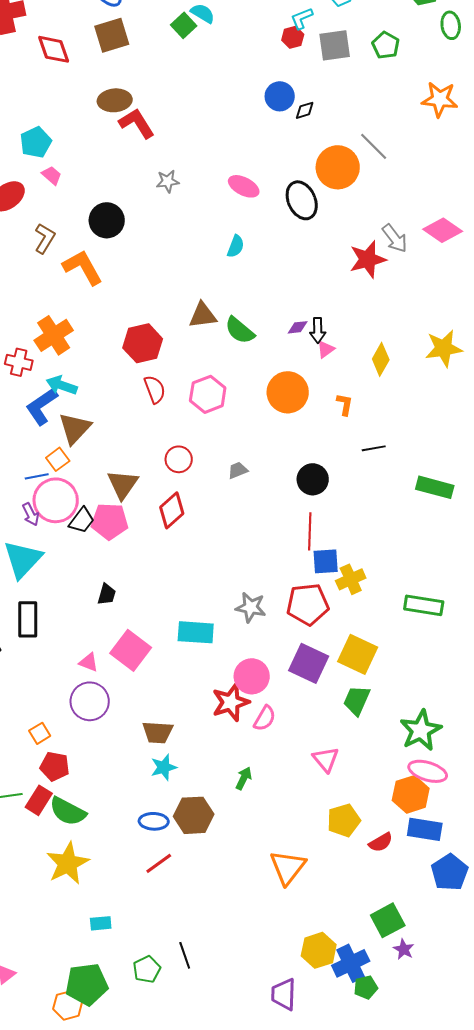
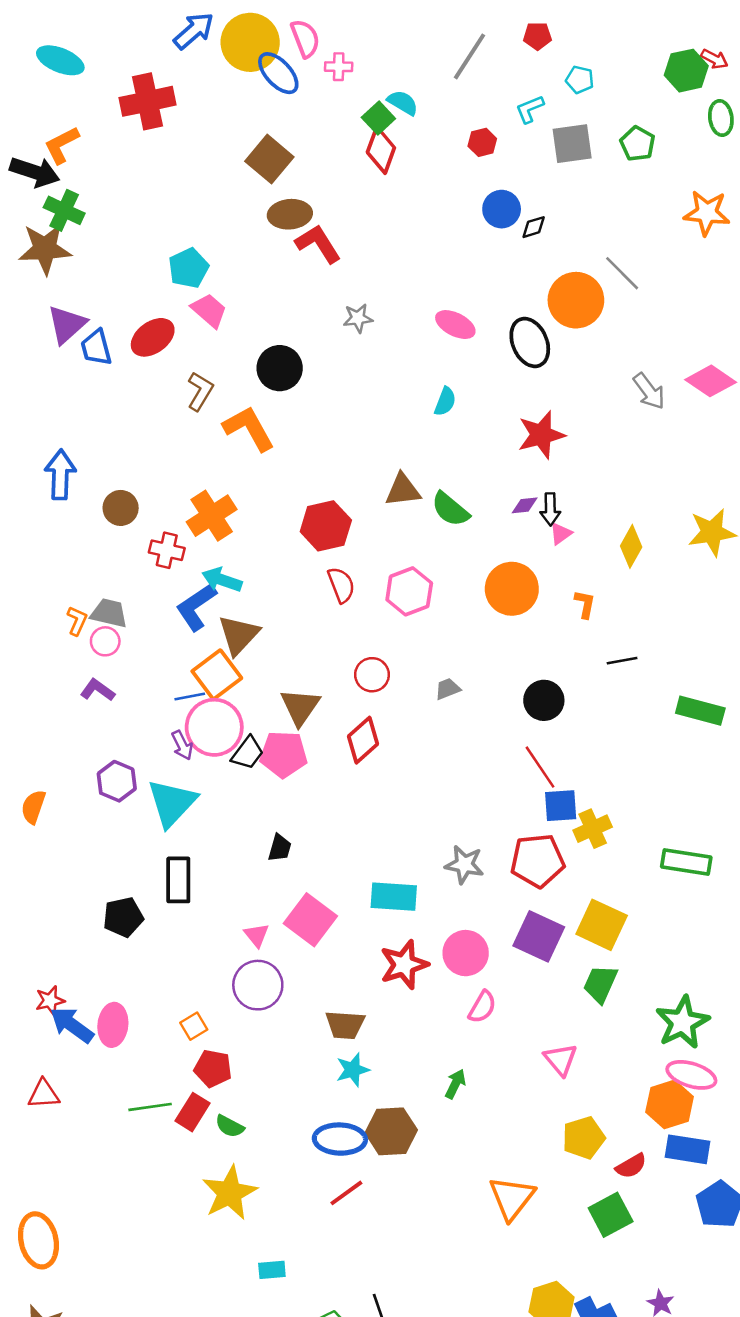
brown square: (112, 35) -> (269, 159), moved, turned -33
red hexagon: (293, 37) -> (482, 142), moved
red diamond: (54, 49) -> (381, 150), moved, turned 39
pink trapezoid: (52, 175) -> (209, 310), size x1.4
red star: (368, 259) -> (541, 435), moved
orange square: (58, 459) -> (217, 675), size x1.6
red line: (310, 531) -> (540, 767), turned -36
pink triangle: (89, 662) -> (257, 935), turned 30
red star: (231, 702) -> (404, 965), moved
green semicircle: (68, 811) -> (230, 1126), size x0.6
blue ellipse: (154, 821) -> (340, 1139), size x1.4
green square: (388, 920) -> (611, 1215), moved

